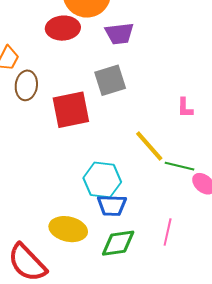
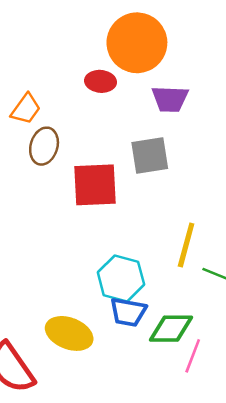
red ellipse: (63, 28) -> (101, 81), size x0.7
yellow line: (149, 146) -> (186, 245), turned 48
green diamond: (118, 243) -> (171, 329), moved

